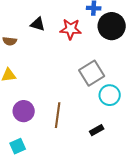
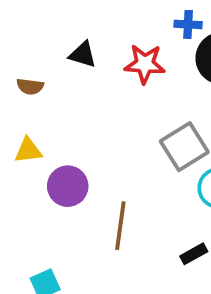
purple circle: (24, 111) -> (68, 186), moved

